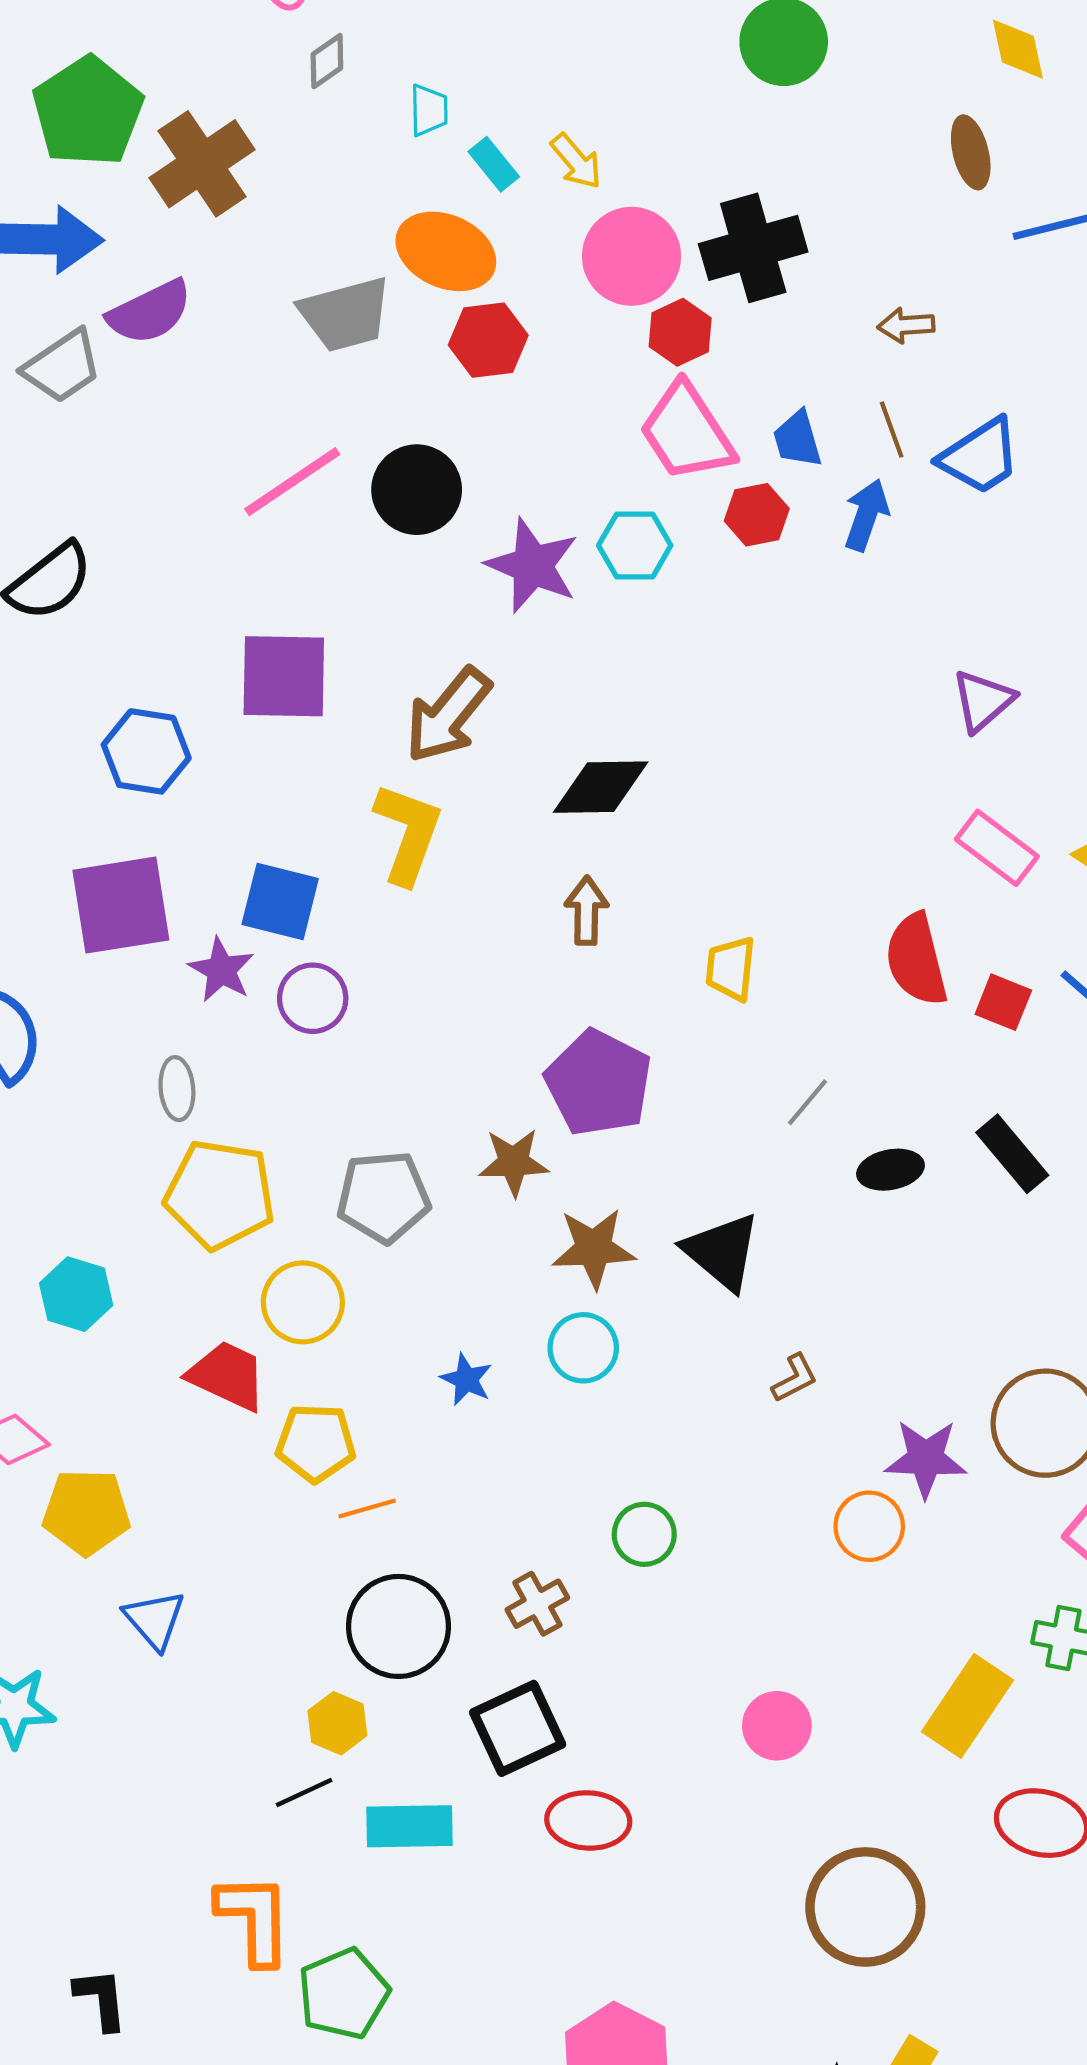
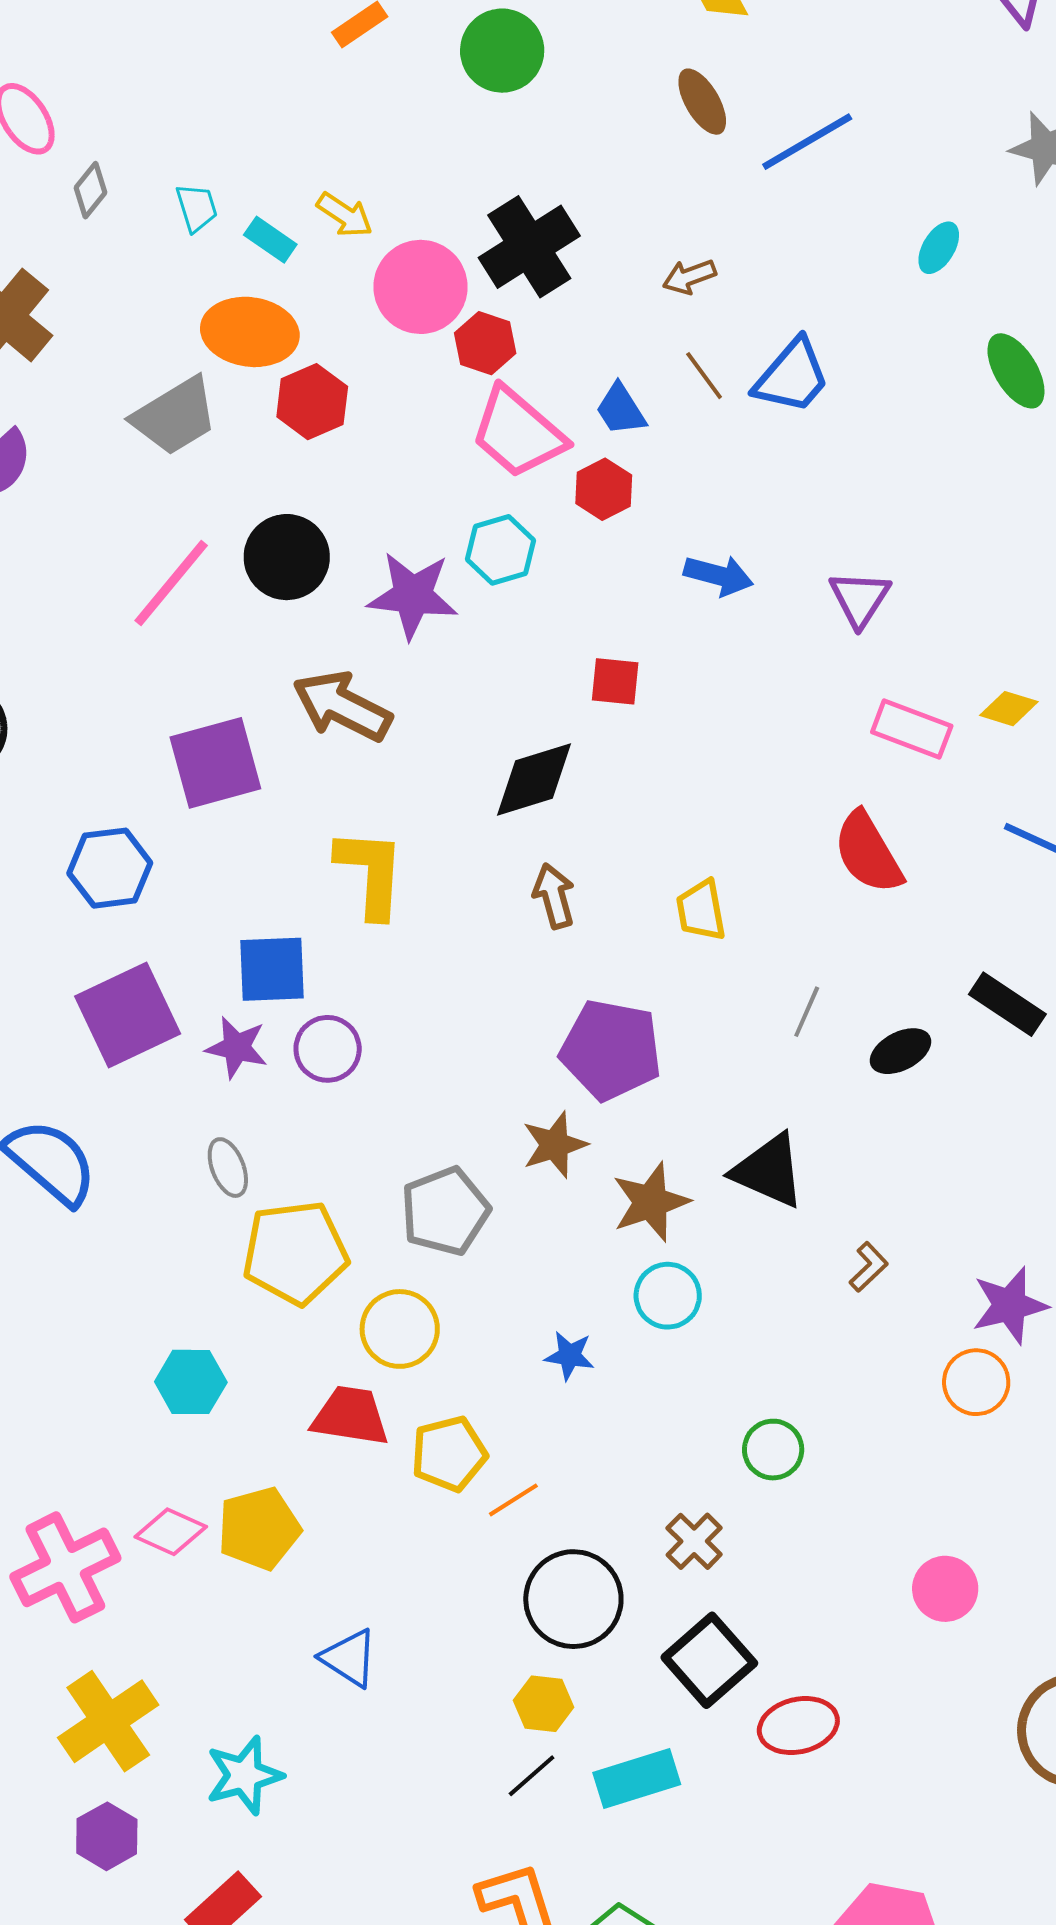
blue arrow: (866, 515) -> (719, 575), moved, turned 102
brown arrow: (448, 715) -> (342, 706), moved, turned 94
red square: (1003, 1002) -> (615, 681), moved
yellow pentagon: (86, 1512) -> (259, 1528), moved

